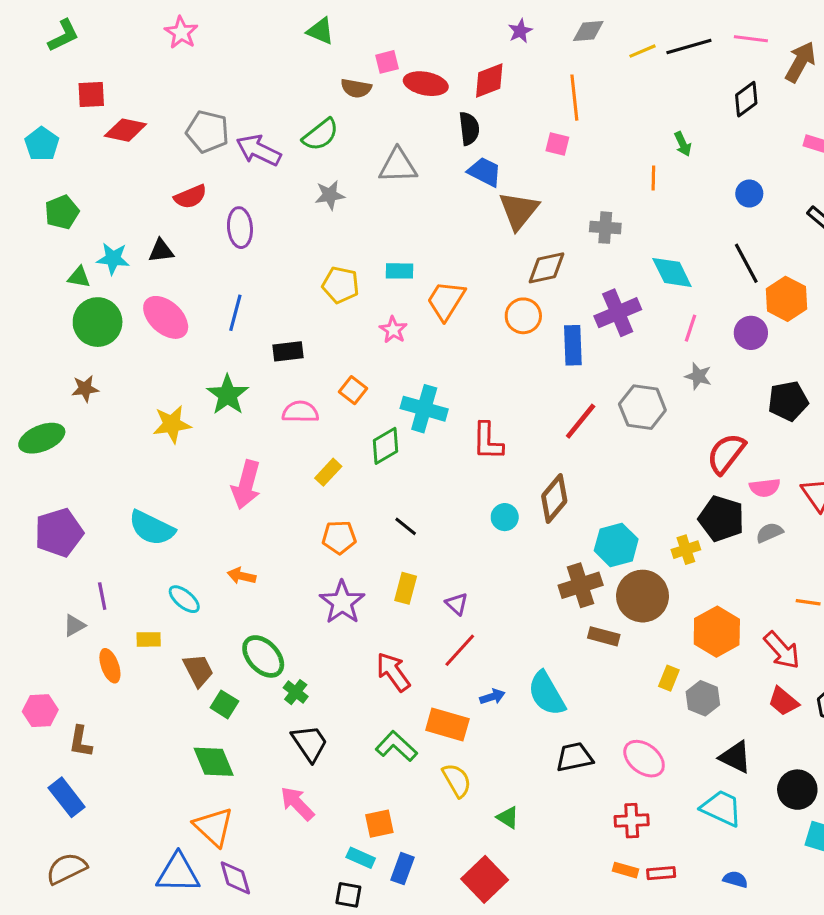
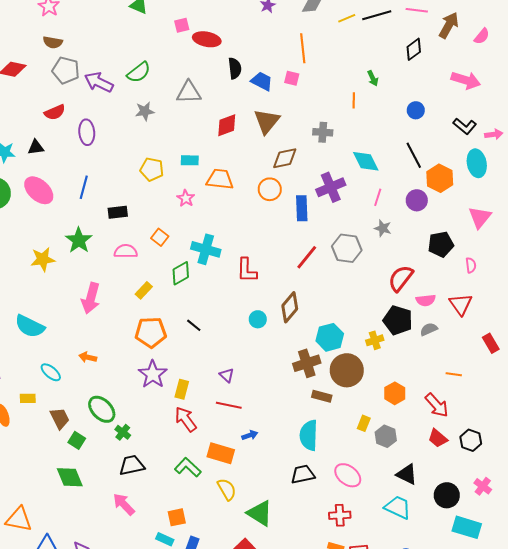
red diamond: (489, 81) -> (227, 125), moved
brown semicircle: (356, 88) -> (53, 42), moved
blue trapezoid: (485, 172) -> (262, 81), moved
orange trapezoid: (446, 300) -> (220, 179), turned 64
orange pentagon: (339, 537) -> (151, 332), size x1.4
yellow rectangle: (406, 588) -> (182, 389), moved
orange hexagon: (717, 632) -> (395, 393), size x0.7
red line: (460, 650) -> (229, 405), turned 60
cyan semicircle: (547, 694) -> (309, 435), moved, turned 32
black trapezoid: (310, 743) -> (132, 465), turned -68
green triangle: (508, 817) -> (260, 513), size x1.8
orange triangle: (214, 827) -> (19, 519), moved, turned -32

